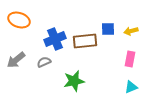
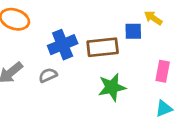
yellow arrow: (131, 31) -> (153, 18), moved, turned 48
green star: (74, 81) -> (112, 87), moved

